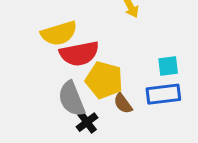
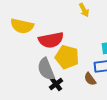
yellow semicircle: (59, 33) -> (22, 26), moved, turned 30
brown semicircle: (123, 103) -> (90, 79), moved

